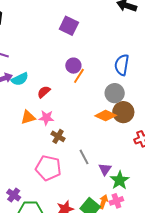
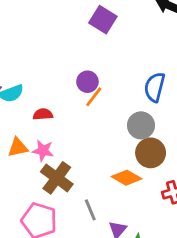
purple square: (69, 26) -> (103, 20), moved
red semicircle: (44, 92) -> (43, 114), turned 32
orange diamond: (106, 116) -> (127, 178), moved
brown cross: (58, 136) -> (57, 178), size x1.6

